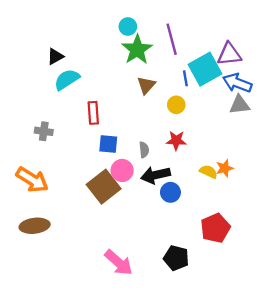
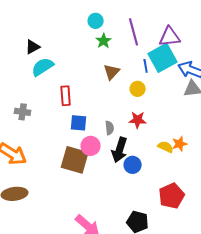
green star: (137, 50) -> (104, 41), size x0.6
purple triangle: (229, 54) -> (170, 37), moved
black arrow: (155, 175) -> (120, 150), turned -60
brown square: (104, 187) -> (75, 160), turned -36

